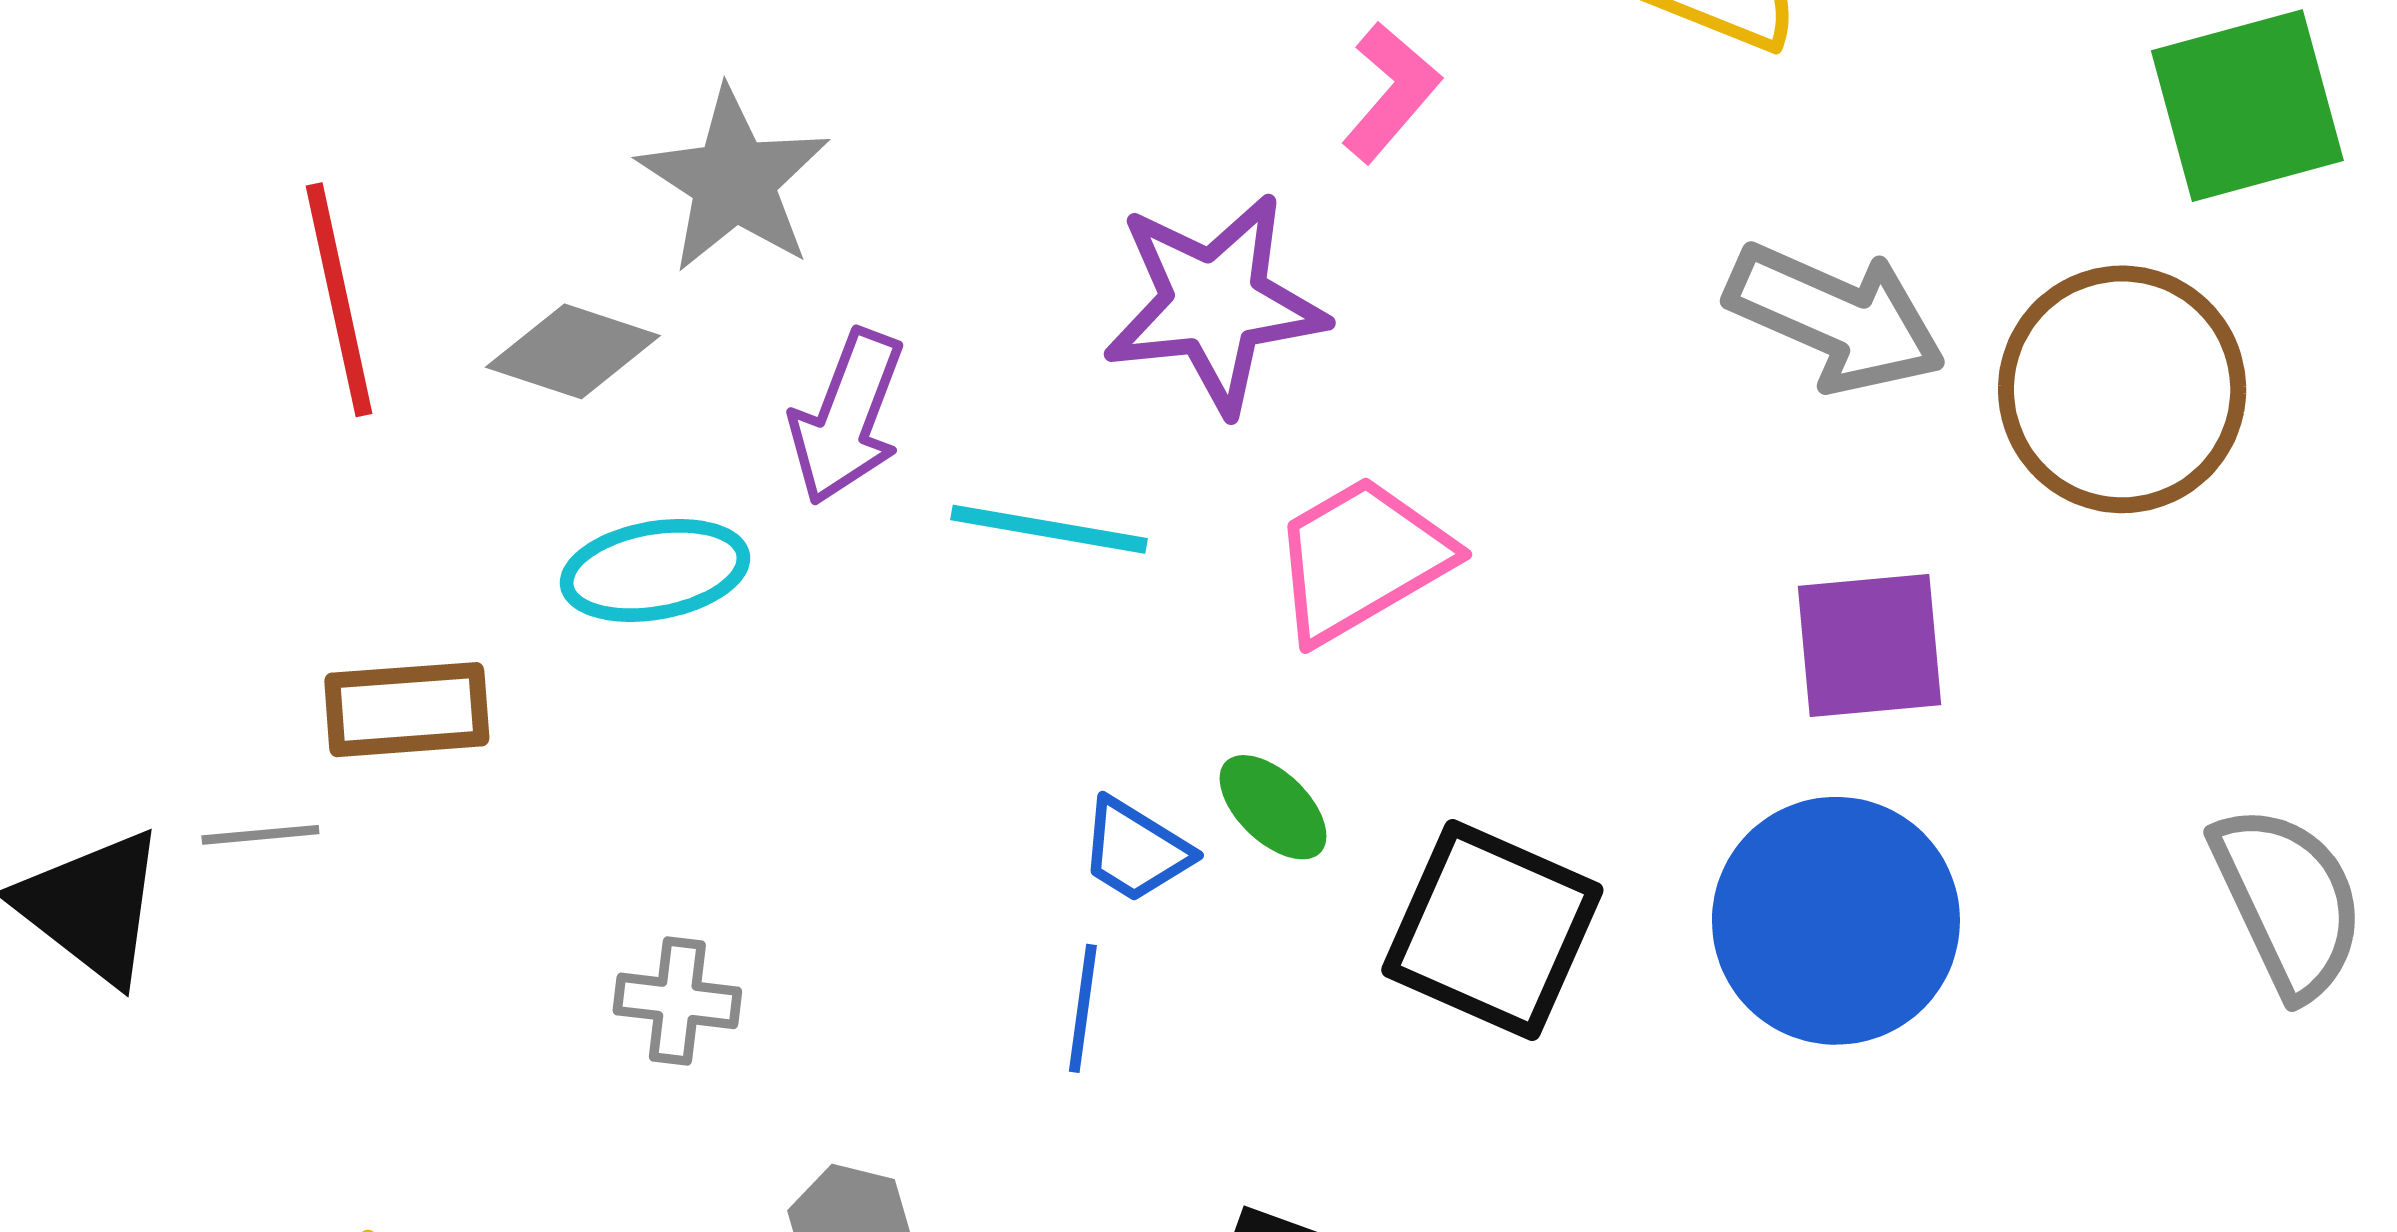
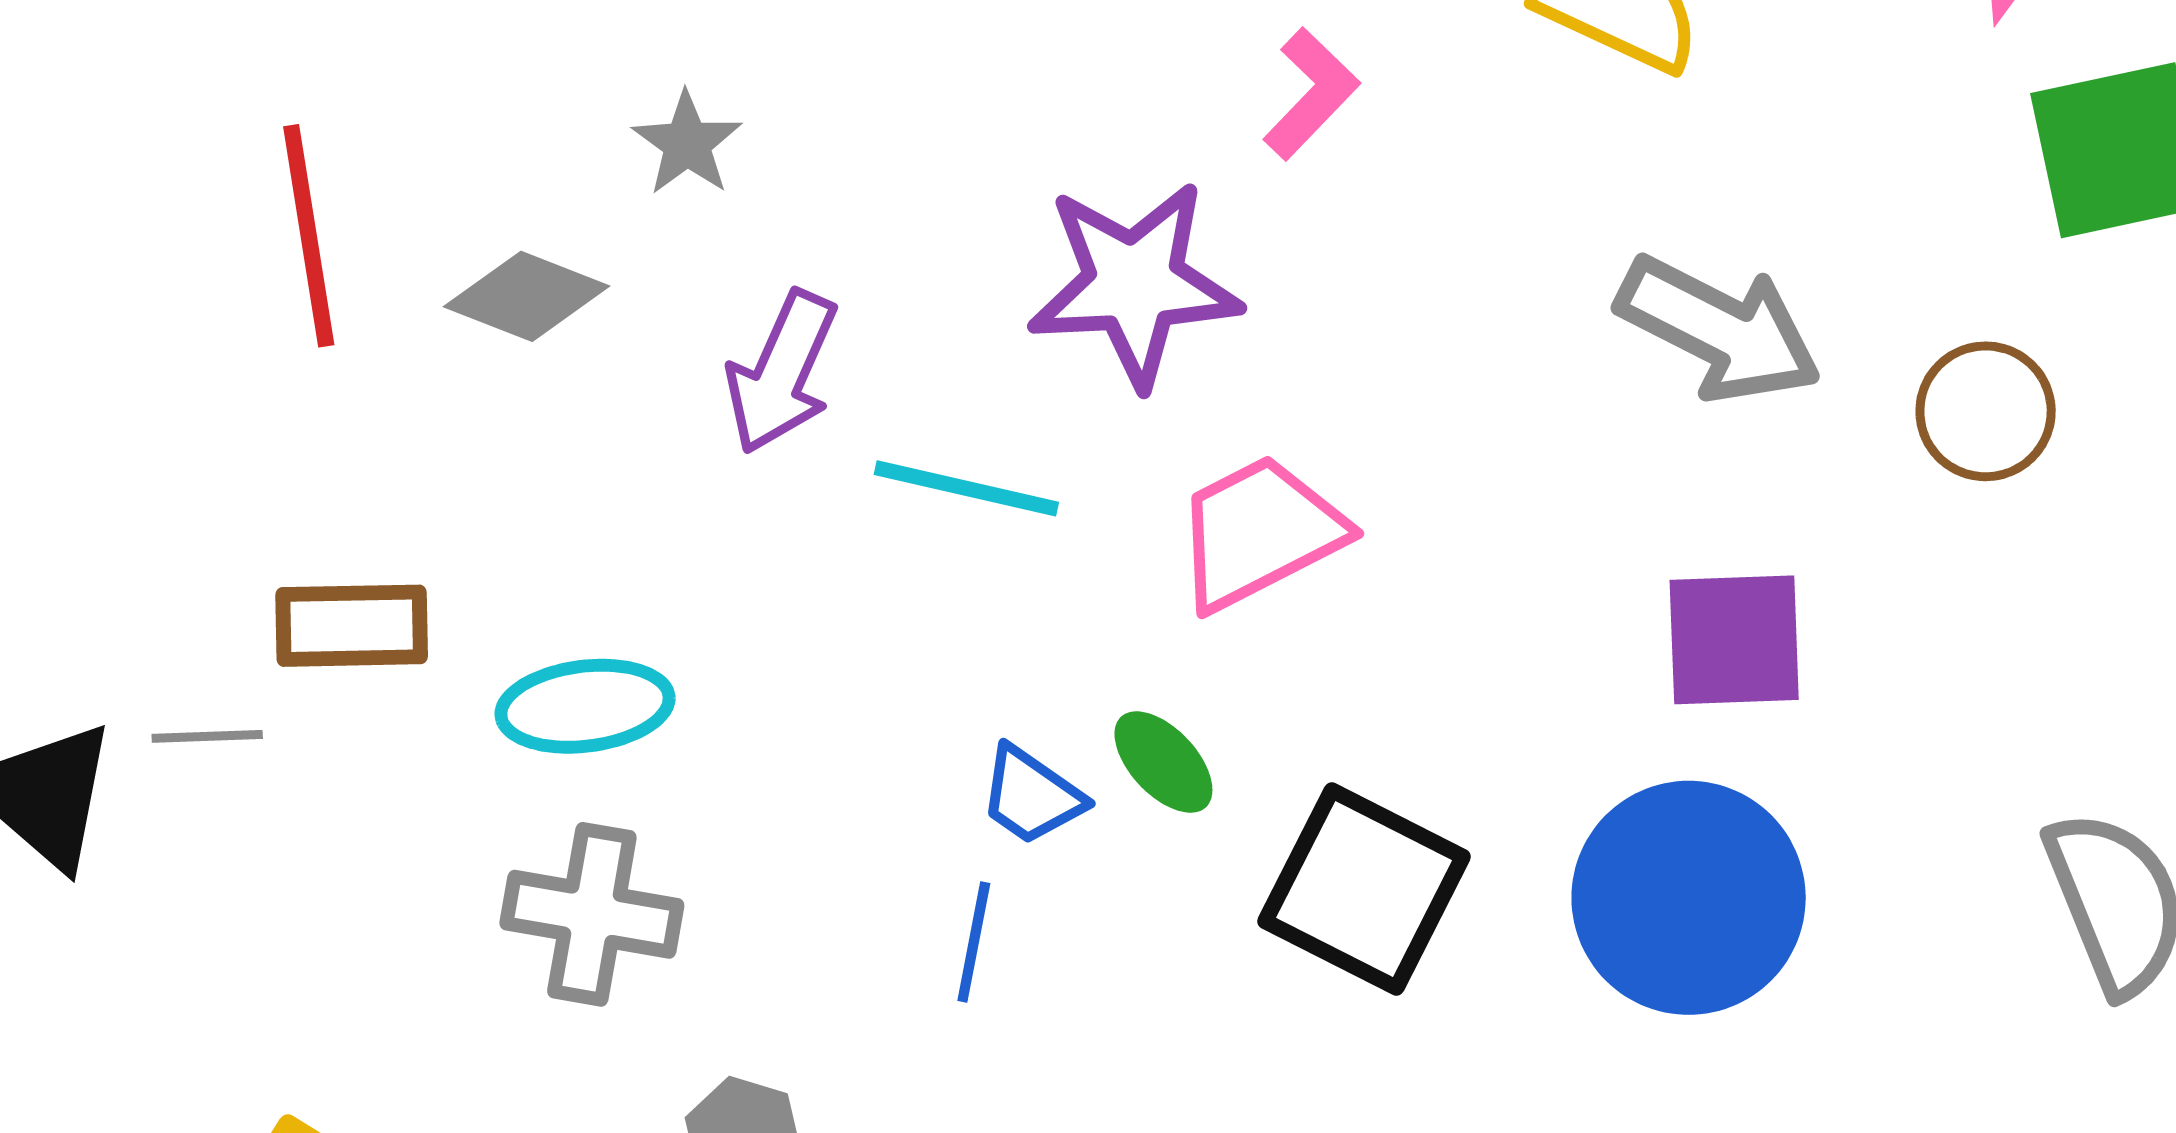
gray star: (734, 181) -> (687, 143), size x0.6
brown circle: (2122, 389) -> (1986, 411), size x0.6
cyan ellipse: (655, 570) -> (585, 706), moved
gray cross: (677, 1001) -> (592, 914), size x1.5

